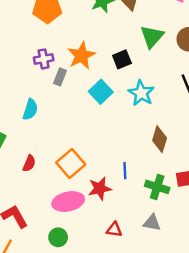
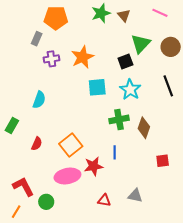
black square: (122, 59) -> (125, 62), moved
gray rectangle: (60, 77) -> (37, 39), moved
cyan square: (101, 92) -> (97, 87), turned 36
green cross: (157, 187) -> (119, 119), moved, turned -30
green circle: (58, 237) -> (46, 202), moved

